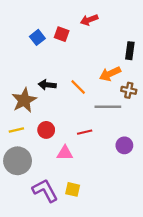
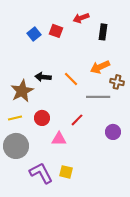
black rectangle: (130, 51) -> (103, 32), moved
red line: (85, 132) -> (77, 120), turned -32

